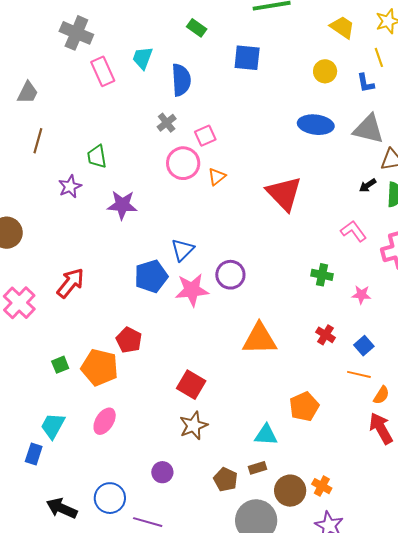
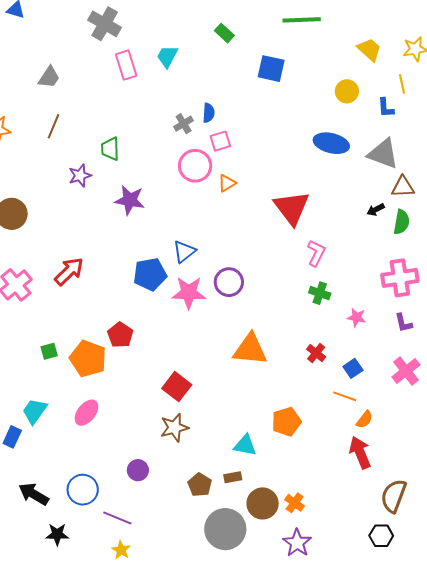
blue semicircle: (181, 80) -> (209, 113), moved, size x0.6
pink L-shape: (353, 231) -> (316, 253), moved, turned 56

